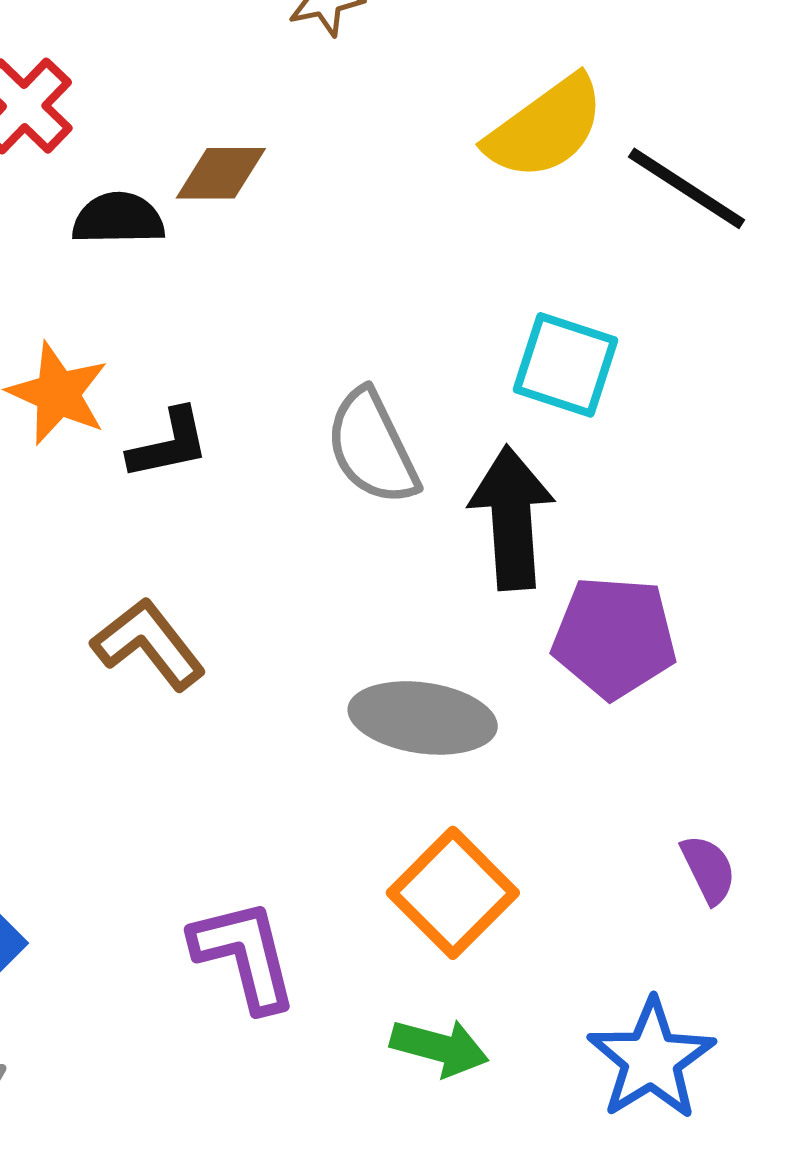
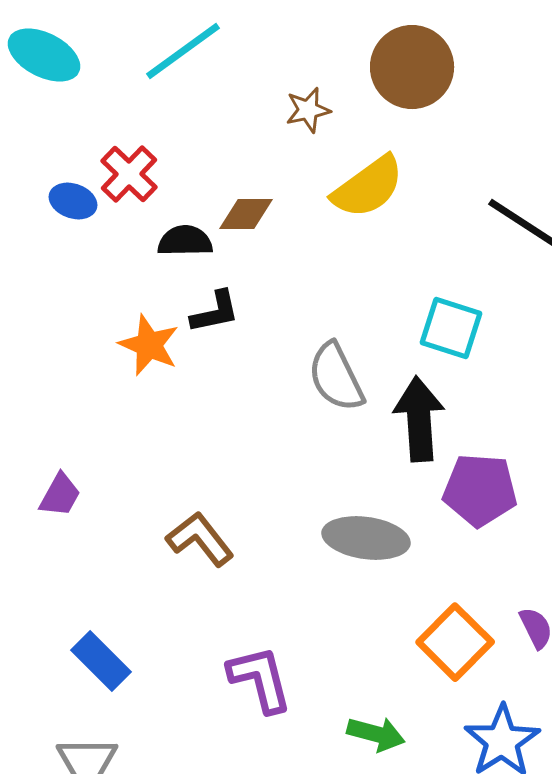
yellow semicircle: (545, 128) -> (368, 187), moved
black L-shape: (169, 444) -> (215, 312), moved
brown L-shape: (149, 644) -> (200, 539), moved
orange square: (453, 893) -> (455, 642), moved

